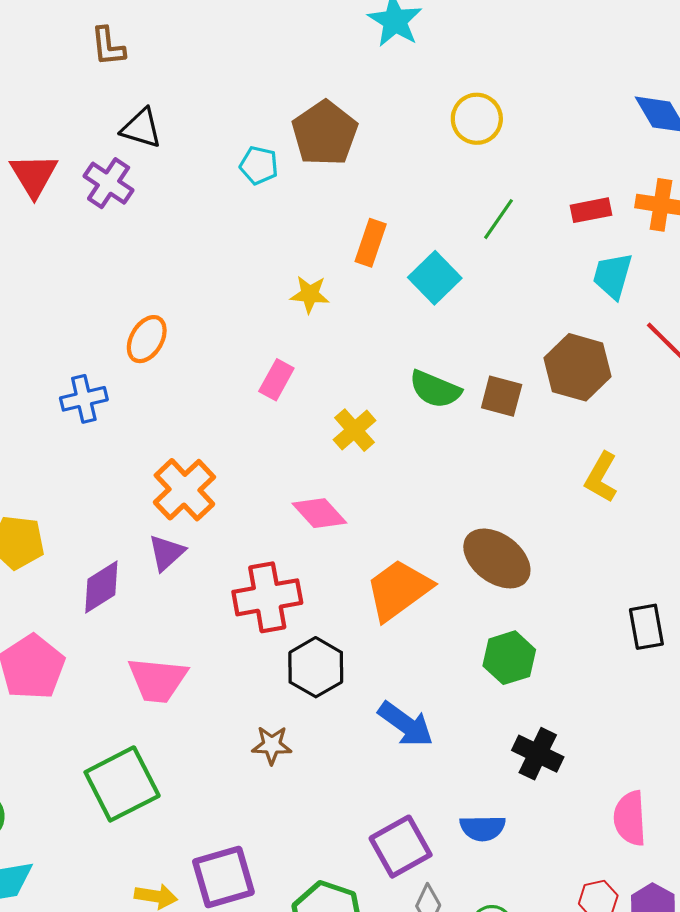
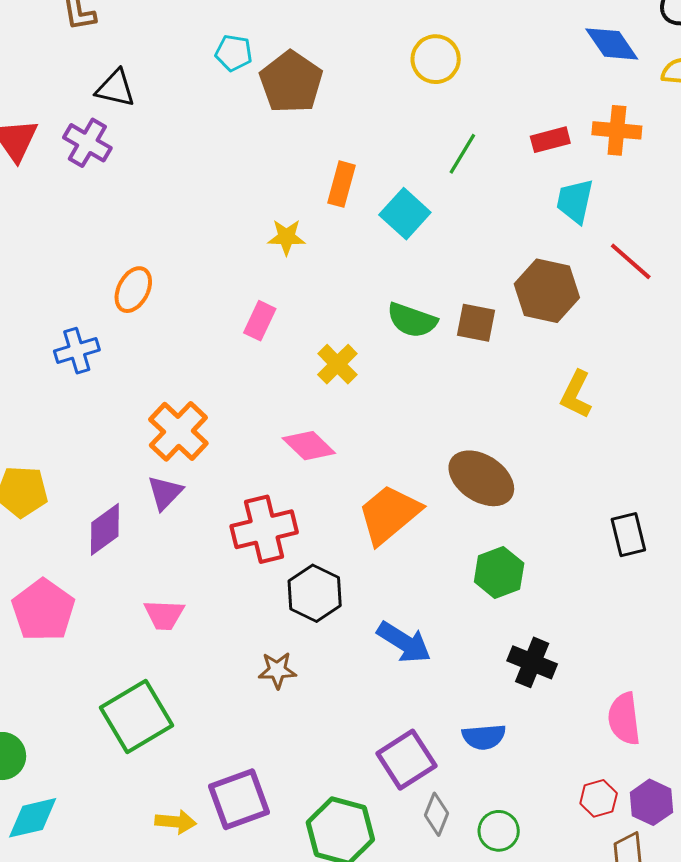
cyan pentagon: (259, 165) -> (234, 53), moved
pink trapezoid: (158, 680) -> (164, 615), size x0.7

